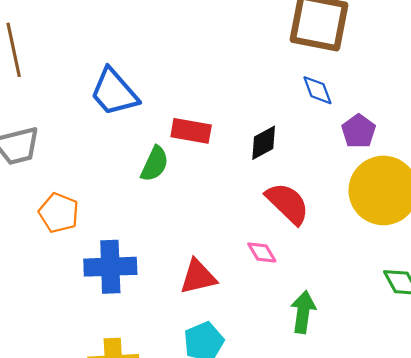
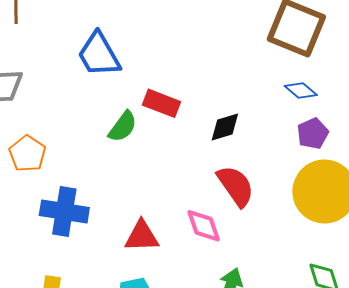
blue diamond: (317, 90) -> (301, 90), moved, turned -40
pink diamond: (262, 252) -> (204, 226), size x1.4

